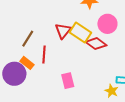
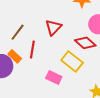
yellow rectangle: (80, 33) -> (72, 62), moved
pink rectangle: (68, 81) -> (54, 77), turned -56

